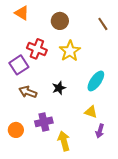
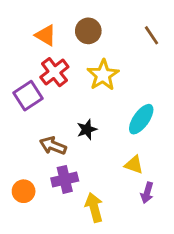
orange triangle: (22, 13) -> (46, 35), moved
red cross: (37, 49) -> (54, 72), turned 30
brown arrow: (28, 92) -> (53, 146), moved

